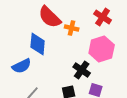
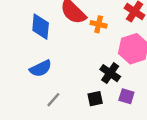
blue diamond: (38, 44) -> (41, 27), moved

